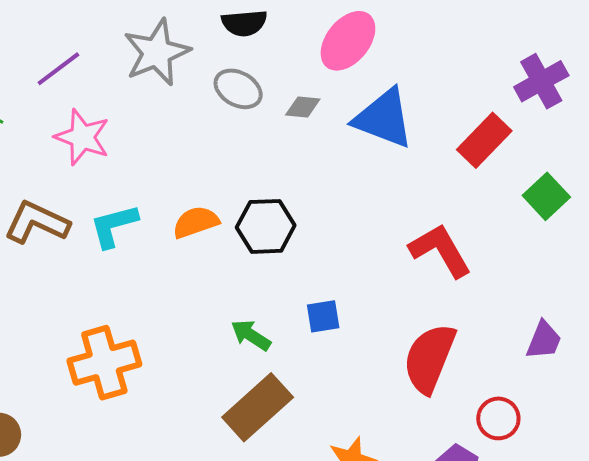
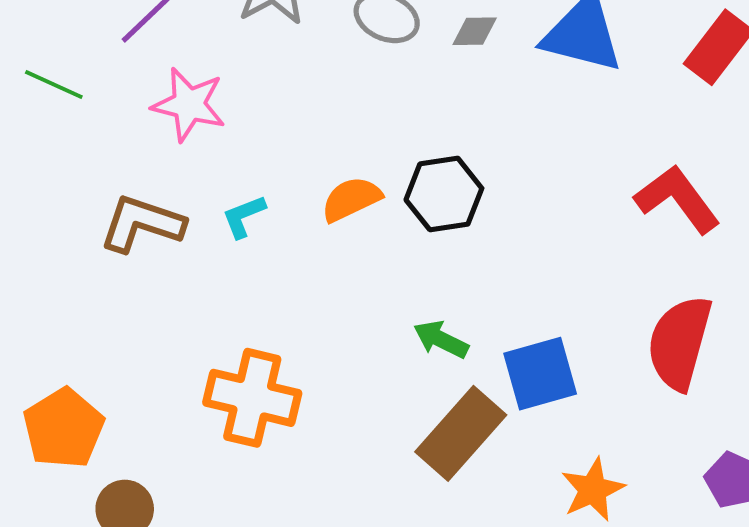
cyan L-shape: (114, 226) -> (244, 216), size x0.7
blue square: (323, 316) -> (540, 374), moved, size x1.6
orange cross: (104, 363) -> (252, 398), turned 36

